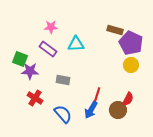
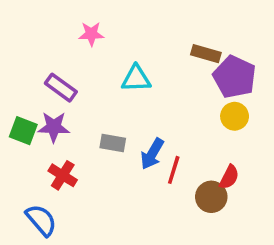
pink star: (51, 27) -> (91, 34), moved
purple rectangle: (48, 49) -> (61, 88), moved
green square: (20, 59) -> (23, 131), moved
blue arrow: (91, 110) -> (152, 154), moved
blue semicircle: (63, 114) -> (41, 220), moved

